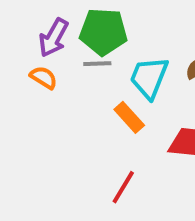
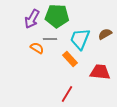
gray line: (97, 64) -> (50, 39), moved
orange semicircle: (44, 78) -> (37, 48), moved

